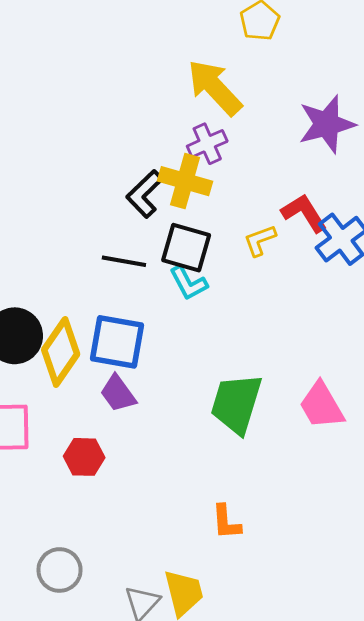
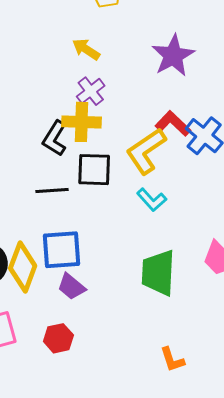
yellow arrow: (215, 87) -> (86, 49), size x0.6
yellow L-shape: (260, 240) -> (146, 151), size x1.8
cyan L-shape: (188, 283) -> (152, 200), moved

